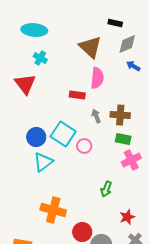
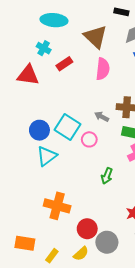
cyan ellipse: (34, 30) -> (54, 20), moved
red triangle: (25, 84) -> (28, 75), turned -45
red rectangle: (77, 95) -> (64, 64), moved, turned -42
gray arrow: (96, 116) -> (102, 117), moved, turned -40
green arrow: (106, 189) -> (107, 176), moved

